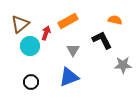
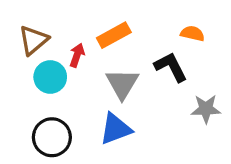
gray triangle: (73, 50) -> (122, 84), size x1.5
black circle: (31, 82) -> (52, 137), size x1.5

